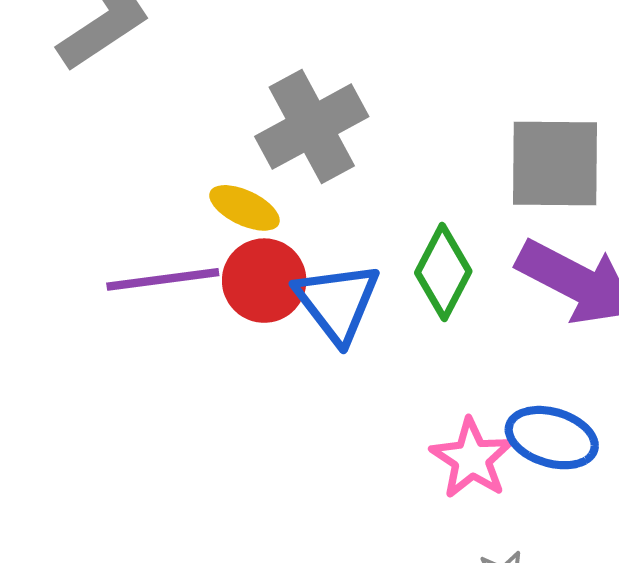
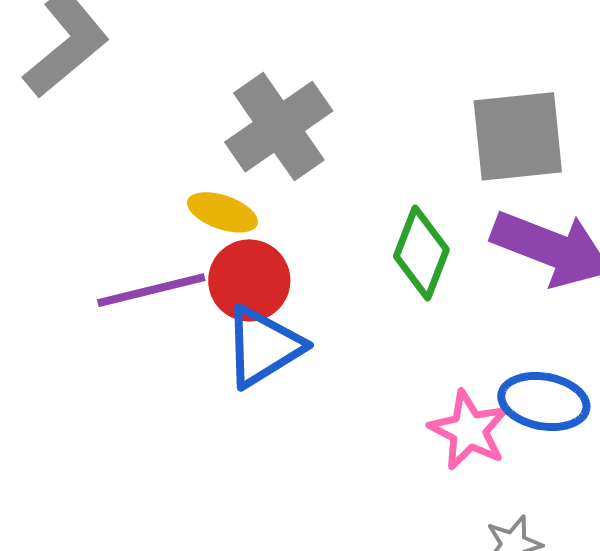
blue triangle: (337, 302) -> (263, 347), moved, turned 42

